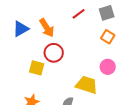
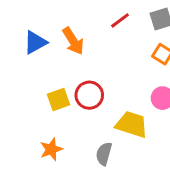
red circle: (54, 53) -> (89, 95), moved
yellow square: (37, 68) -> (59, 100), turned -35

